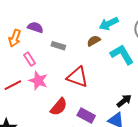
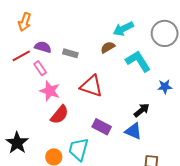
purple semicircle: (35, 27) -> (43, 47), moved
orange arrow: (15, 38) -> (25, 22), moved
red line: (13, 85) -> (21, 56), moved
red semicircle: (59, 107) -> (60, 115), moved

